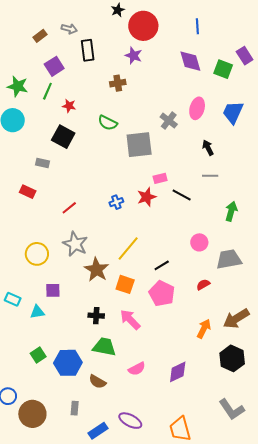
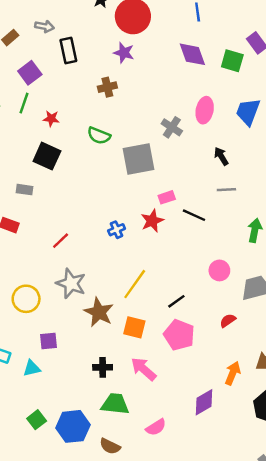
purple diamond: (178, 372) -> (204, 402), moved

